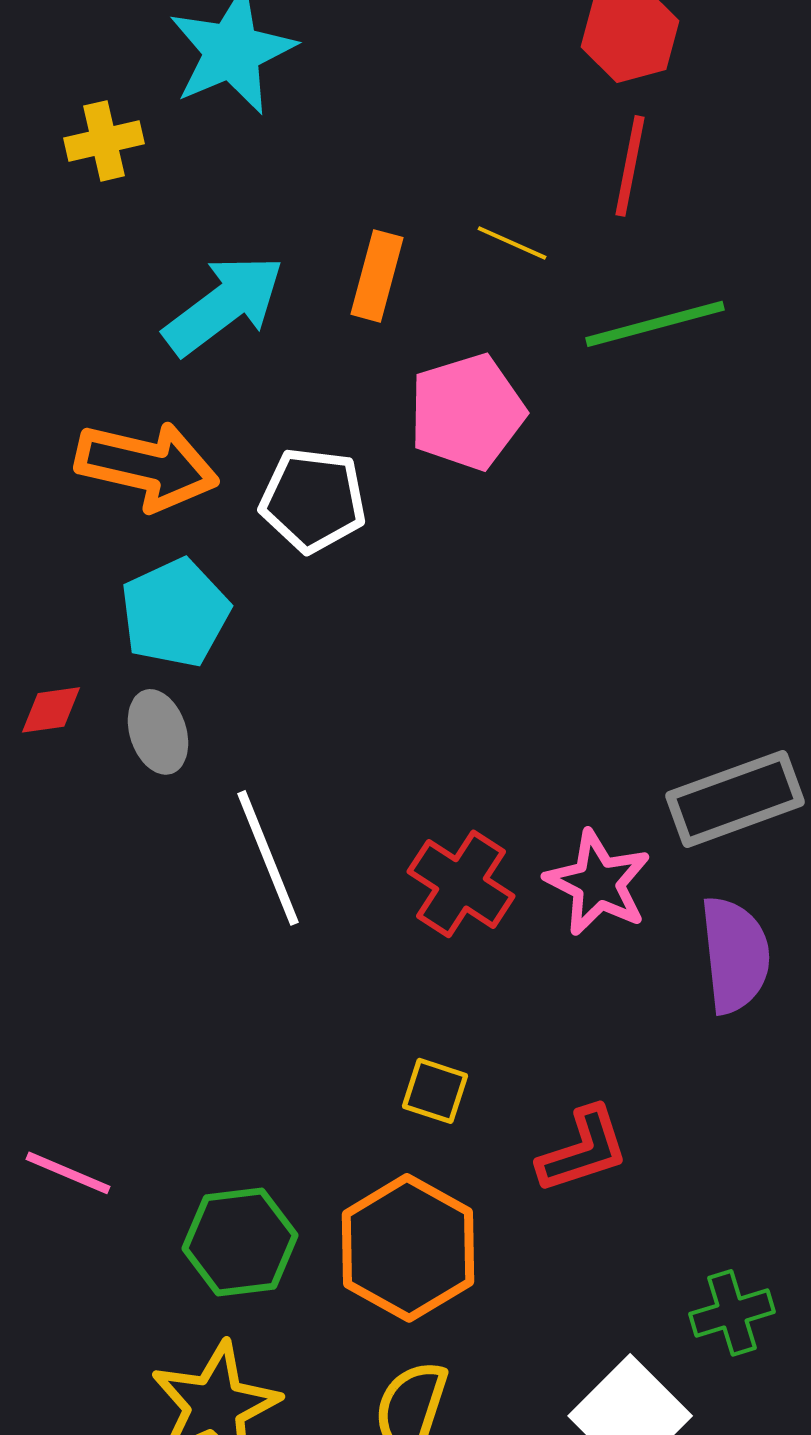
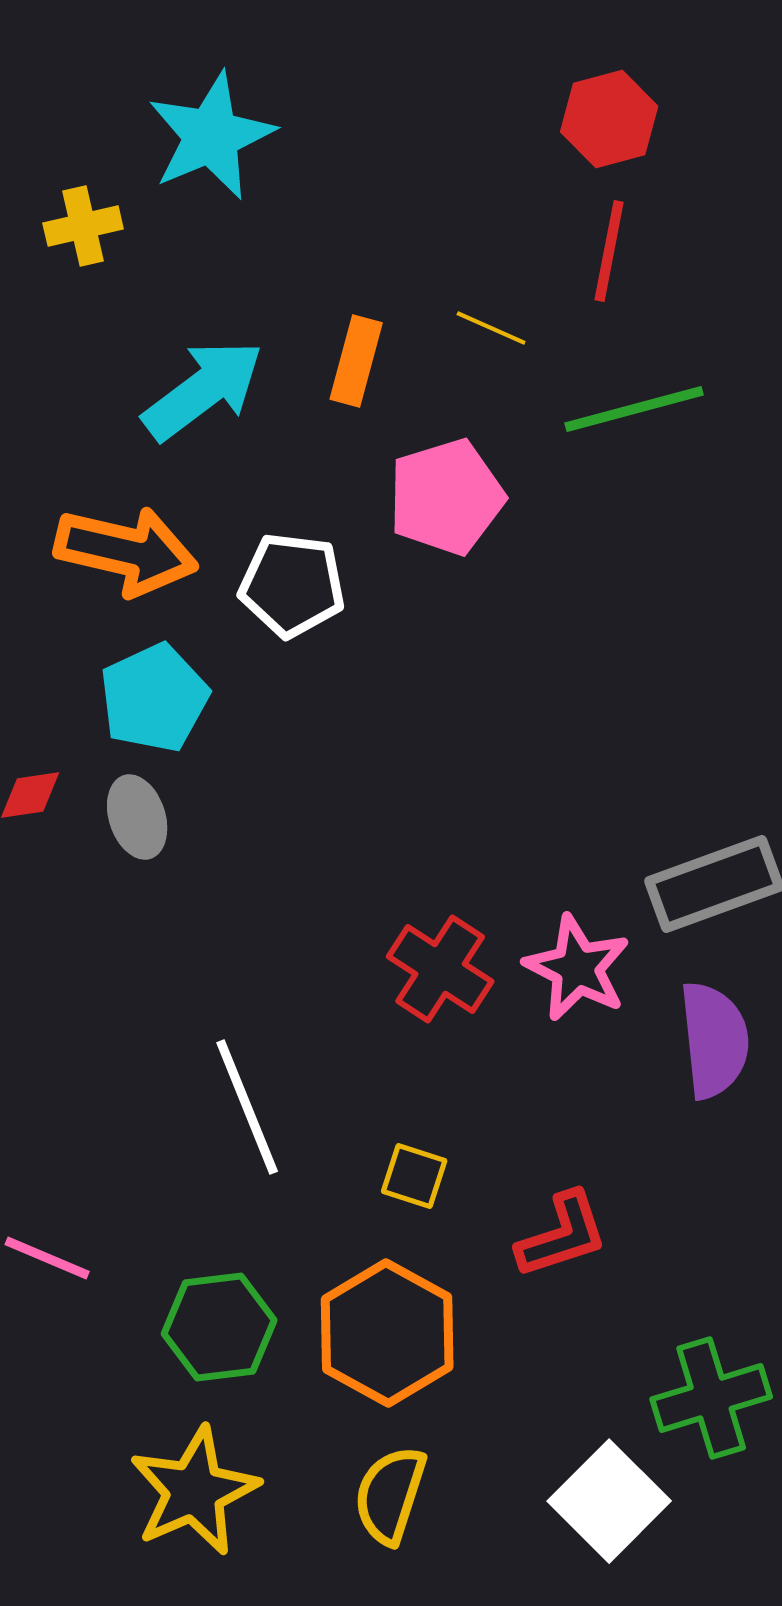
white line: (268, 858) -> (247, 1107), moved
green cross: (732, 1313) -> (711, 1398), size x1.4

